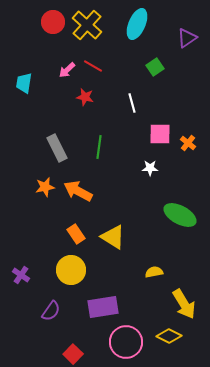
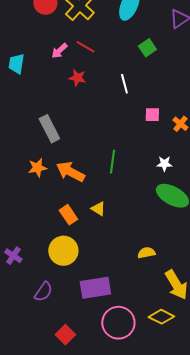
pink square: (160, 134) -> (152, 115), size x0.7
green line: (99, 147) -> (112, 162), moved
white star: (150, 168) -> (164, 164), moved
yellow triangle: (113, 237) -> (98, 209), moved, size x0.6

